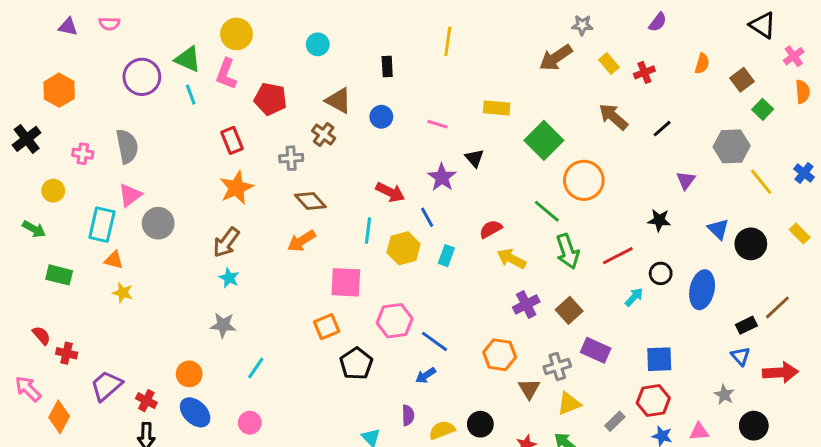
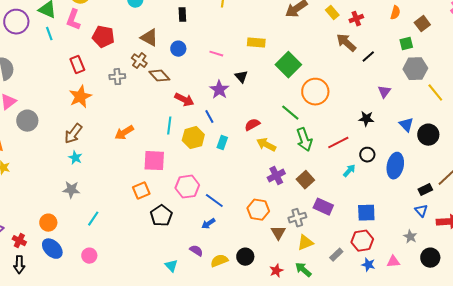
green square: (763, 109) -> (406, 44), moved, turned 32
brown arrow: (613, 117) -> (346, 43), moved
brown diamond: (310, 201) -> (159, 76), moved
purple semicircle: (408, 415) -> (196, 251), turned -56

